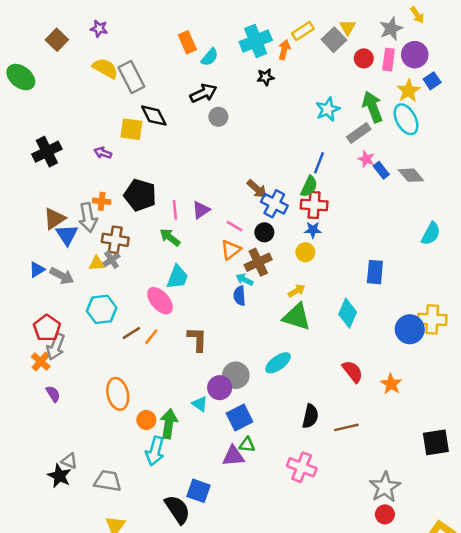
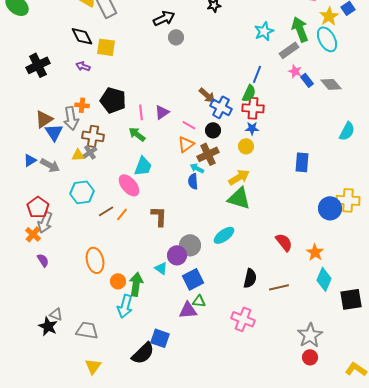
black diamond: (154, 116) -> (82, 36), moved
yellow arrow: (297, 291) -> (239, 177), size x1.5
cyan diamond: (348, 313) -> (324, 279), moved
black semicircle: (177, 509) -> (143, 353), turned 80

